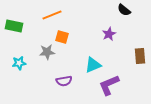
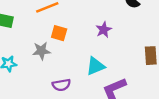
purple star: (109, 34) -> (104, 30), moved

